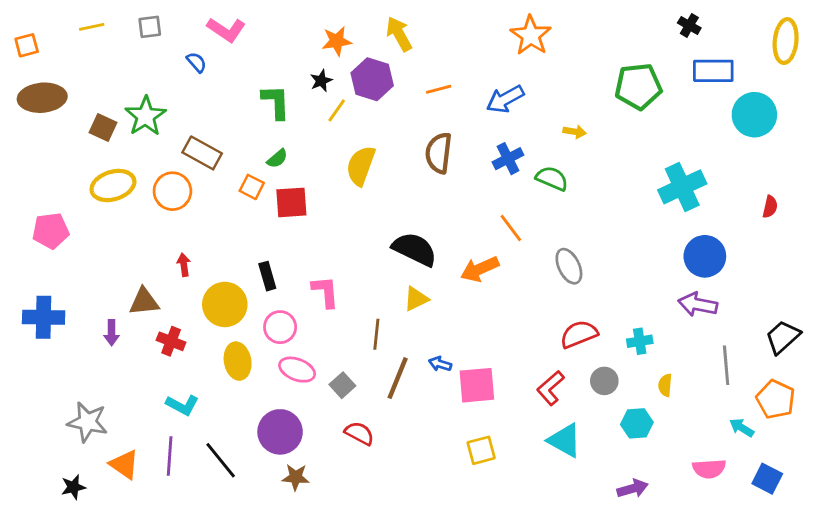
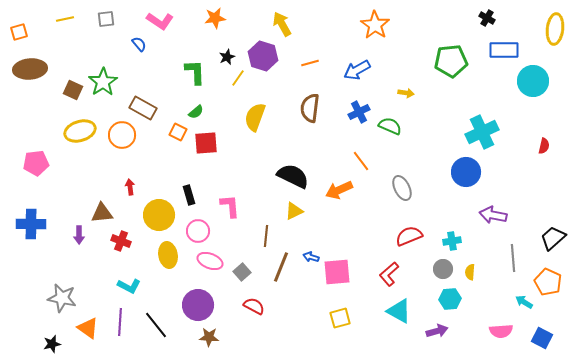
orange star: (337, 41) -> (215, 18), moved
blue circle: (705, 256) -> (466, 172), moved
gray circle: (604, 381) -> (443, 269), moved
purple arrow: (633, 489) -> (437, 331), moved

